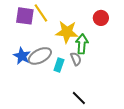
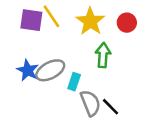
yellow star: (67, 32) -> (90, 21), moved, turned 30
gray semicircle: (76, 59) -> (90, 103), moved, size x1.5
black line: (79, 98) -> (110, 107), moved

